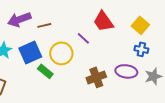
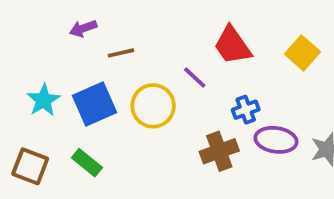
purple arrow: (19, 19) -> (83, 28), moved, size x0.6
blue cross: (141, 49) -> (246, 110), moved, turned -32
green rectangle: (45, 71) -> (87, 163), moved

